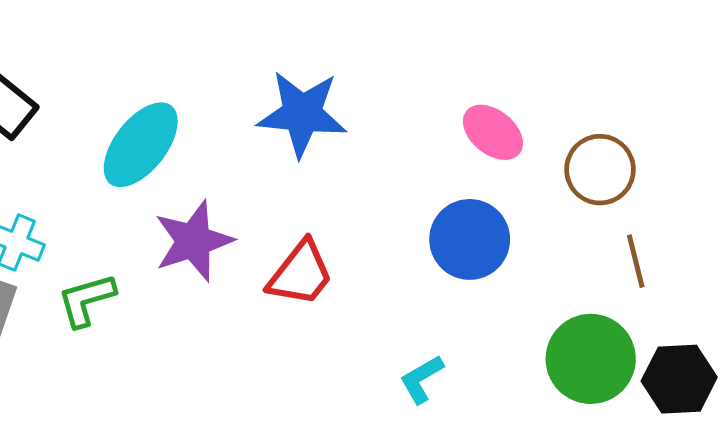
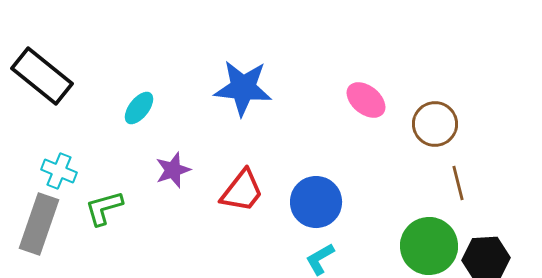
cyan ellipse: (141, 145) -> (139, 108), size x0.6
blue circle: (470, 239) -> (316, 202), moved
purple star: (193, 241) -> (173, 170), size x0.7

